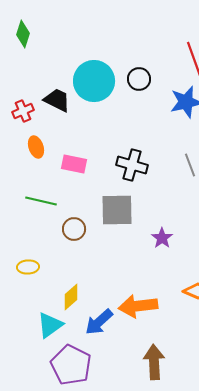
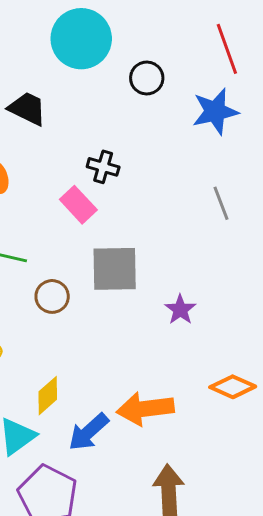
cyan circle: (94, 81) -> (81, 39), moved
pink rectangle: (74, 164) -> (78, 205), moved, turned 35
black cross: (132, 165) -> (103, 167), moved, size x0.7

